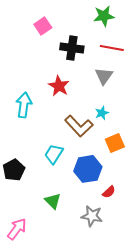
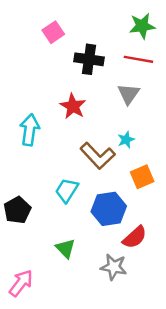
green star: (104, 16) -> (142, 26), moved
red semicircle: (109, 192) -> (135, 237), size x1.5

